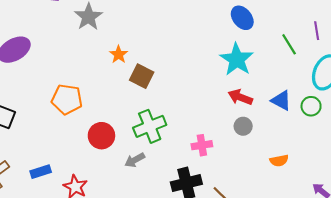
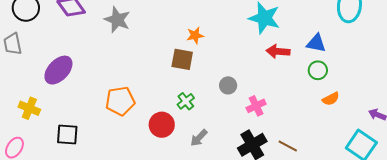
orange star: (119, 54) -> (195, 35), moved, turned -30
green circle: (311, 106) -> (318, 70), moved
green cross: (150, 126) -> (186, 101), moved, size x0.6
gray circle: (243, 126) -> (228, 85), moved

